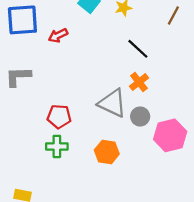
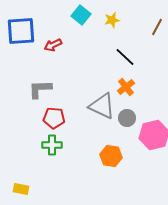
gray L-shape: (18, 77) -> (40, 89), moved
orange hexagon: (107, 152) -> (111, 156), moved

